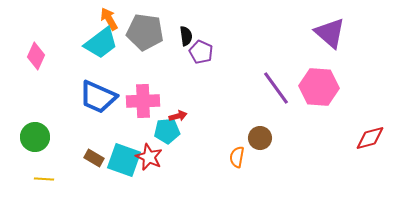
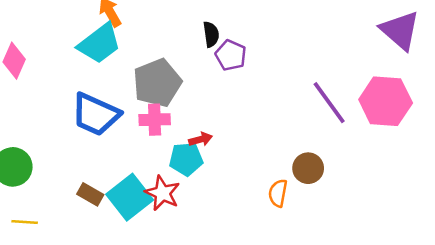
gray pentagon: (145, 32) -> (157, 83), moved, turned -30
pink cross: (143, 101) -> (155, 120), size x0.7
cyan square: (124, 160) -> (130, 197), turned 32

